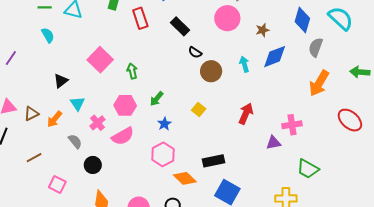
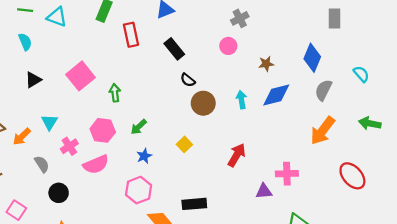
pink circle: (227, 18) -> (228, 46), size x0.6
cyan semicircle: (341, 18) -> (361, 74), moved, size x0.6
black triangle: (61, 81) -> (33, 80), moved

